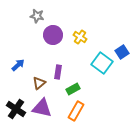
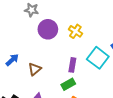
purple rectangle: (58, 72) -> (72, 65), moved
brown triangle: (39, 83) -> (35, 69), moved

